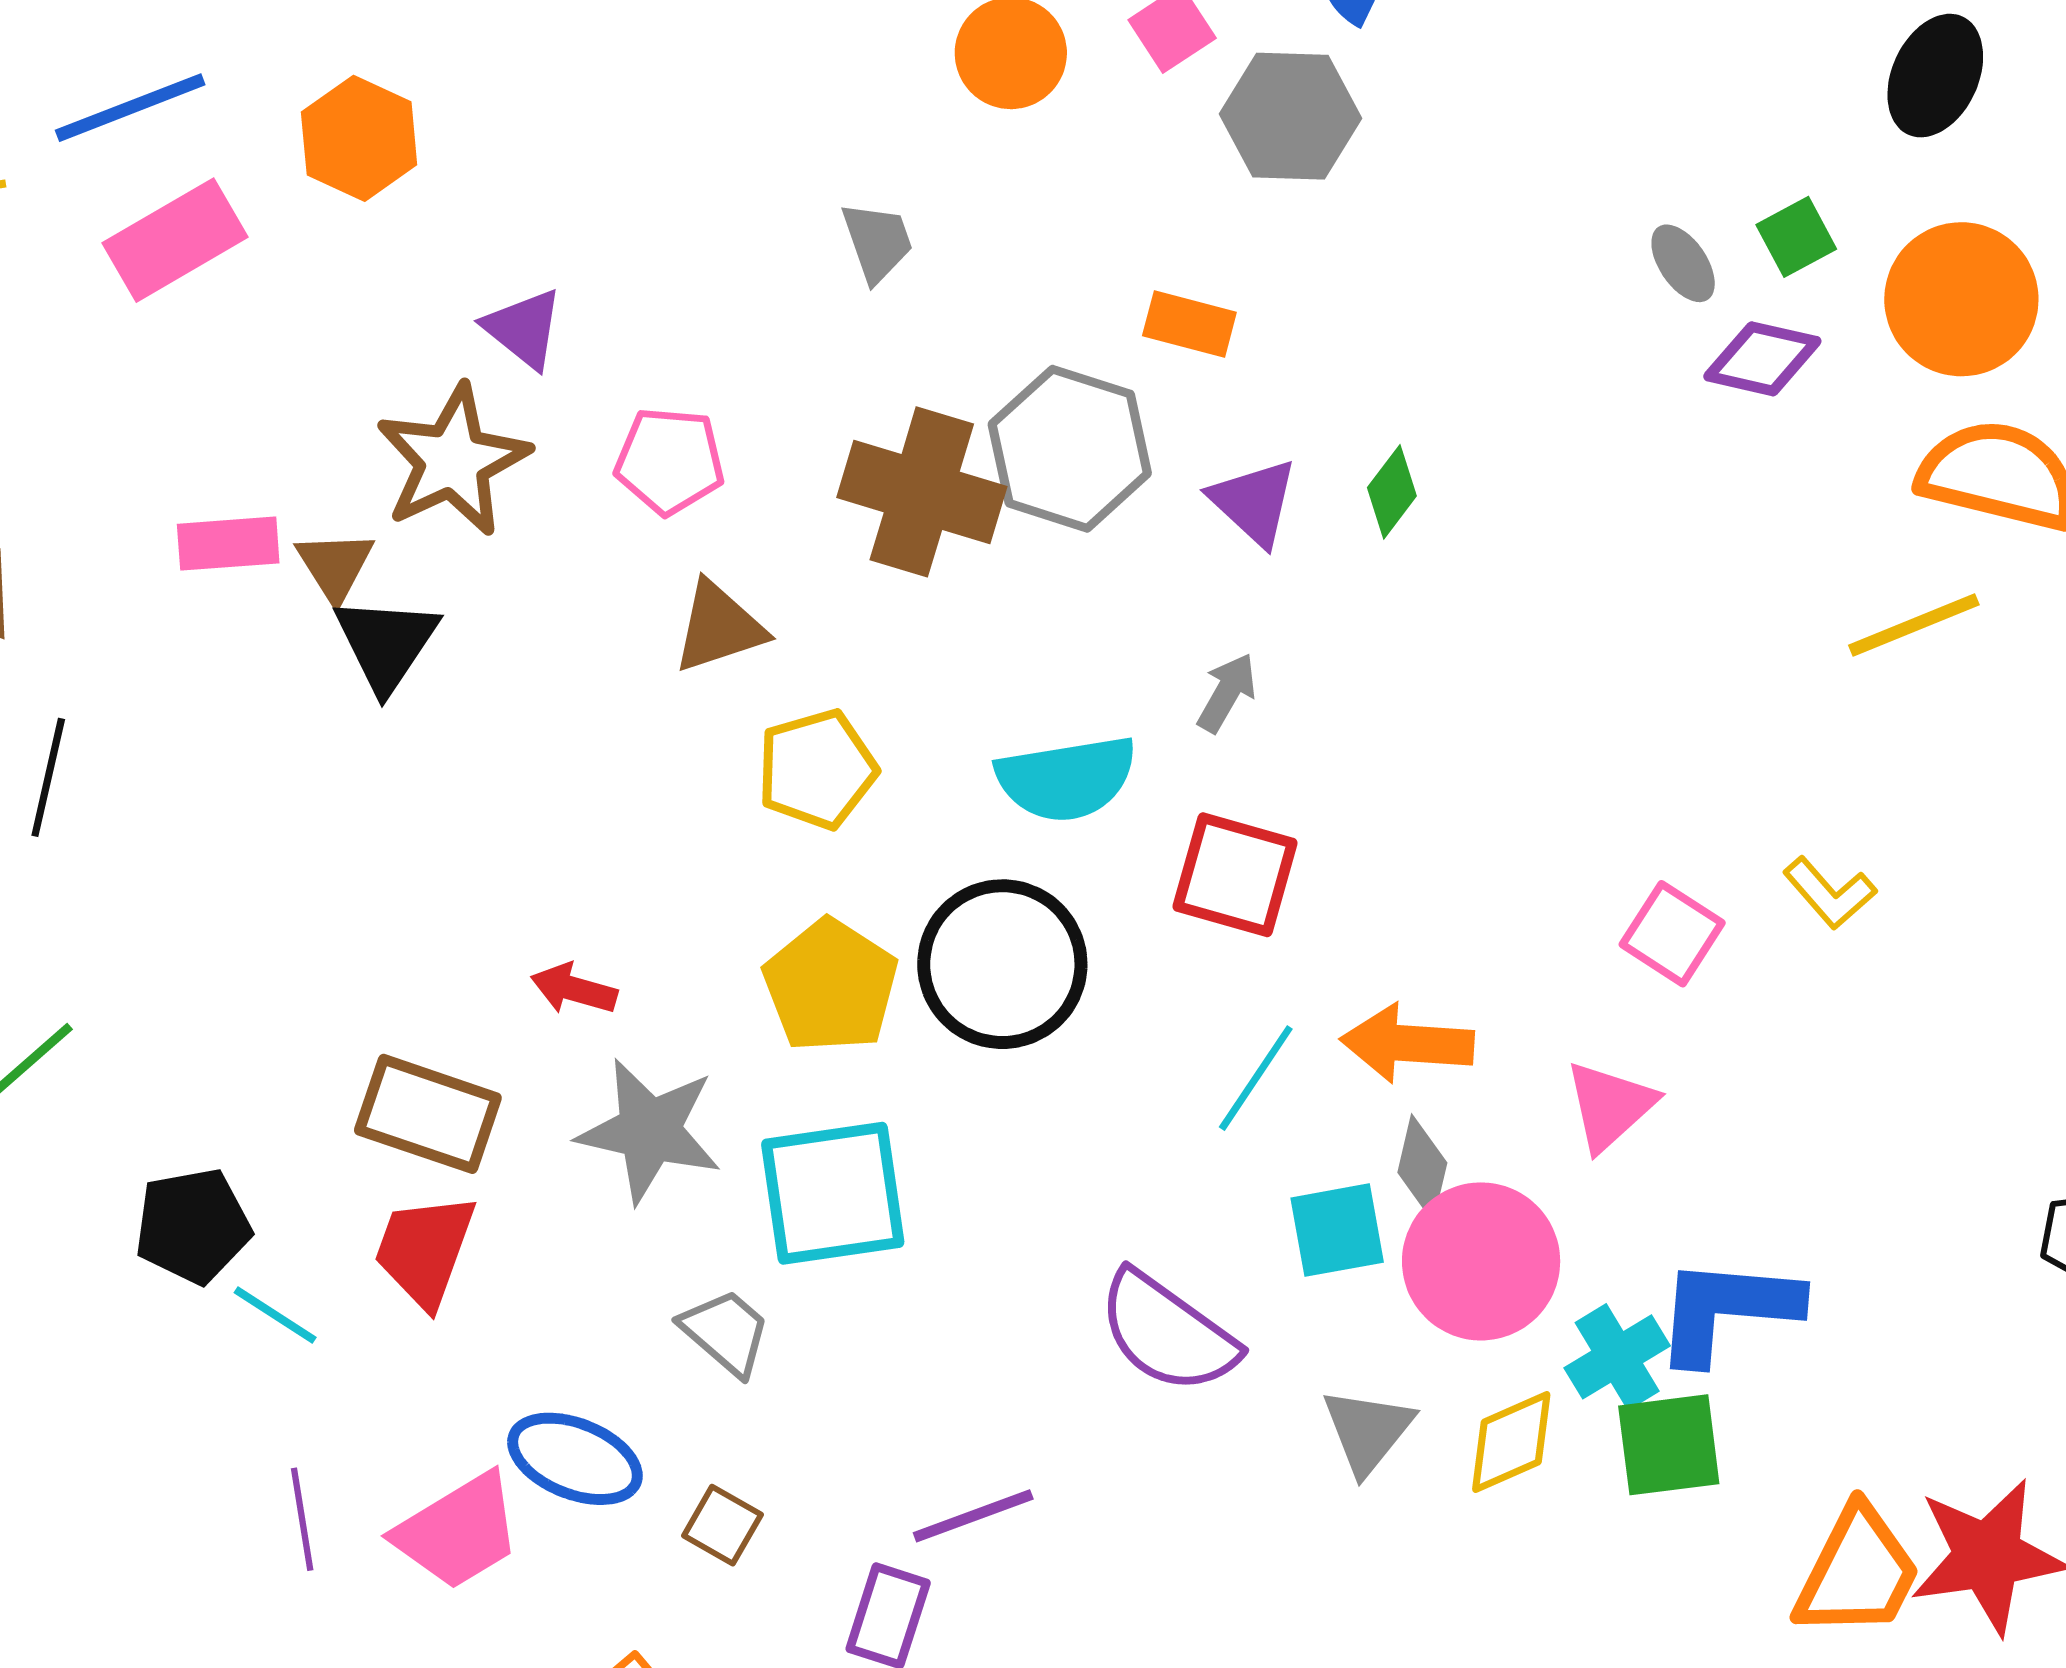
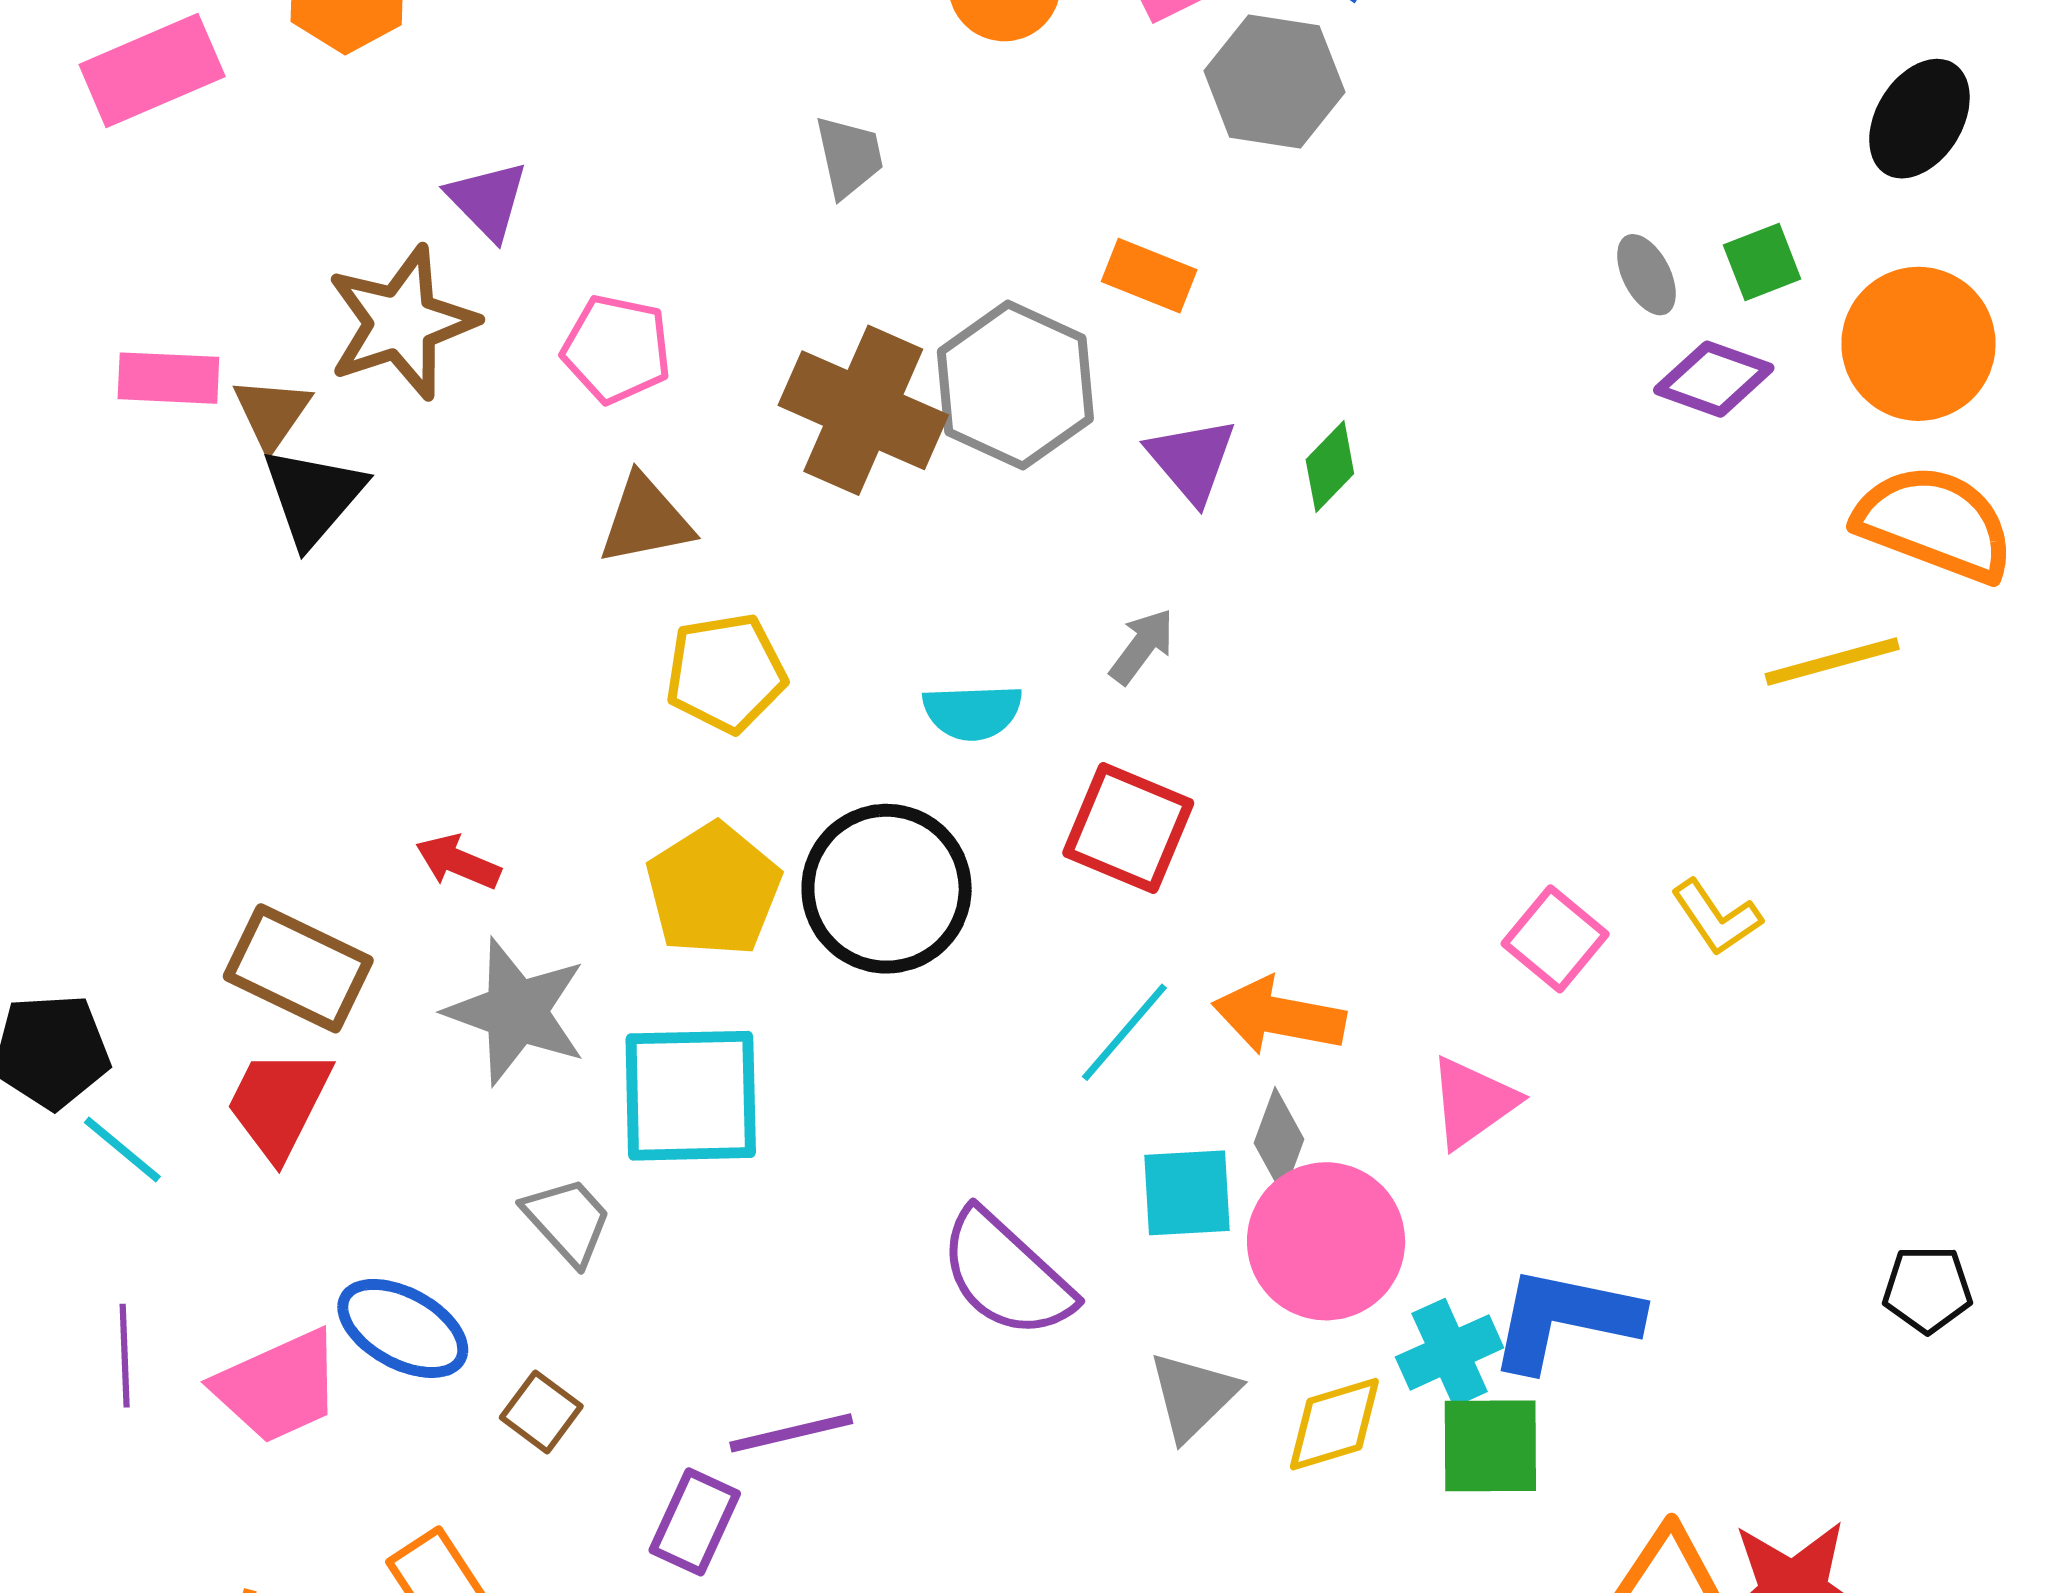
cyan semicircle: (1067, 778) -> (973, 712), size x0.7

